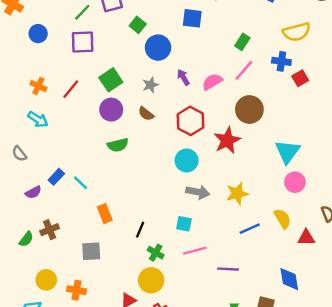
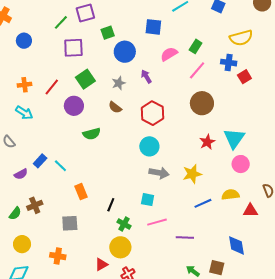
green square: (138, 25) -> (108, 33), turned 32
purple square: (83, 42) -> (73, 48), moved
pink semicircle: (212, 82) -> (169, 54), moved
orange cross: (38, 86) -> (25, 85), turned -32
purple circle: (111, 110) -> (74, 106), moved
red star: (227, 140) -> (207, 142), moved, size x0.7
yellow semicircle: (283, 219) -> (230, 195), turned -66
yellow circle: (46, 280) -> (22, 244), moved

